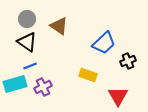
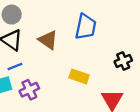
brown triangle: (59, 26) -> (48, 40), moved
blue trapezoid: (104, 43) -> (86, 27), moved, turned -35

